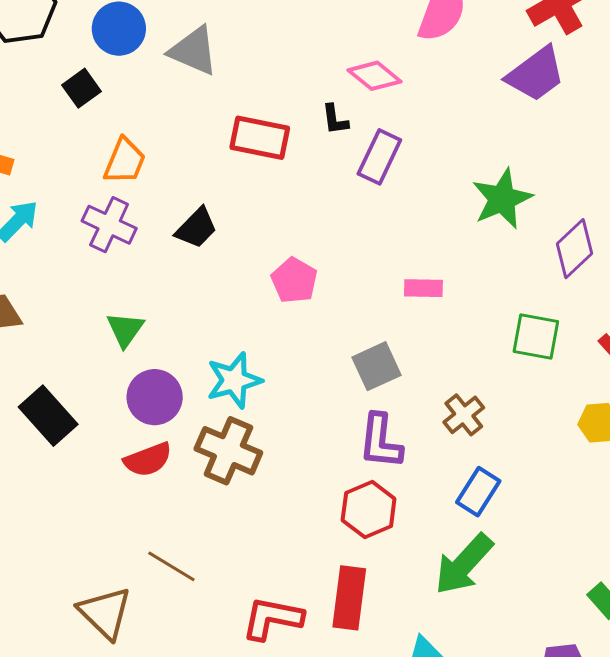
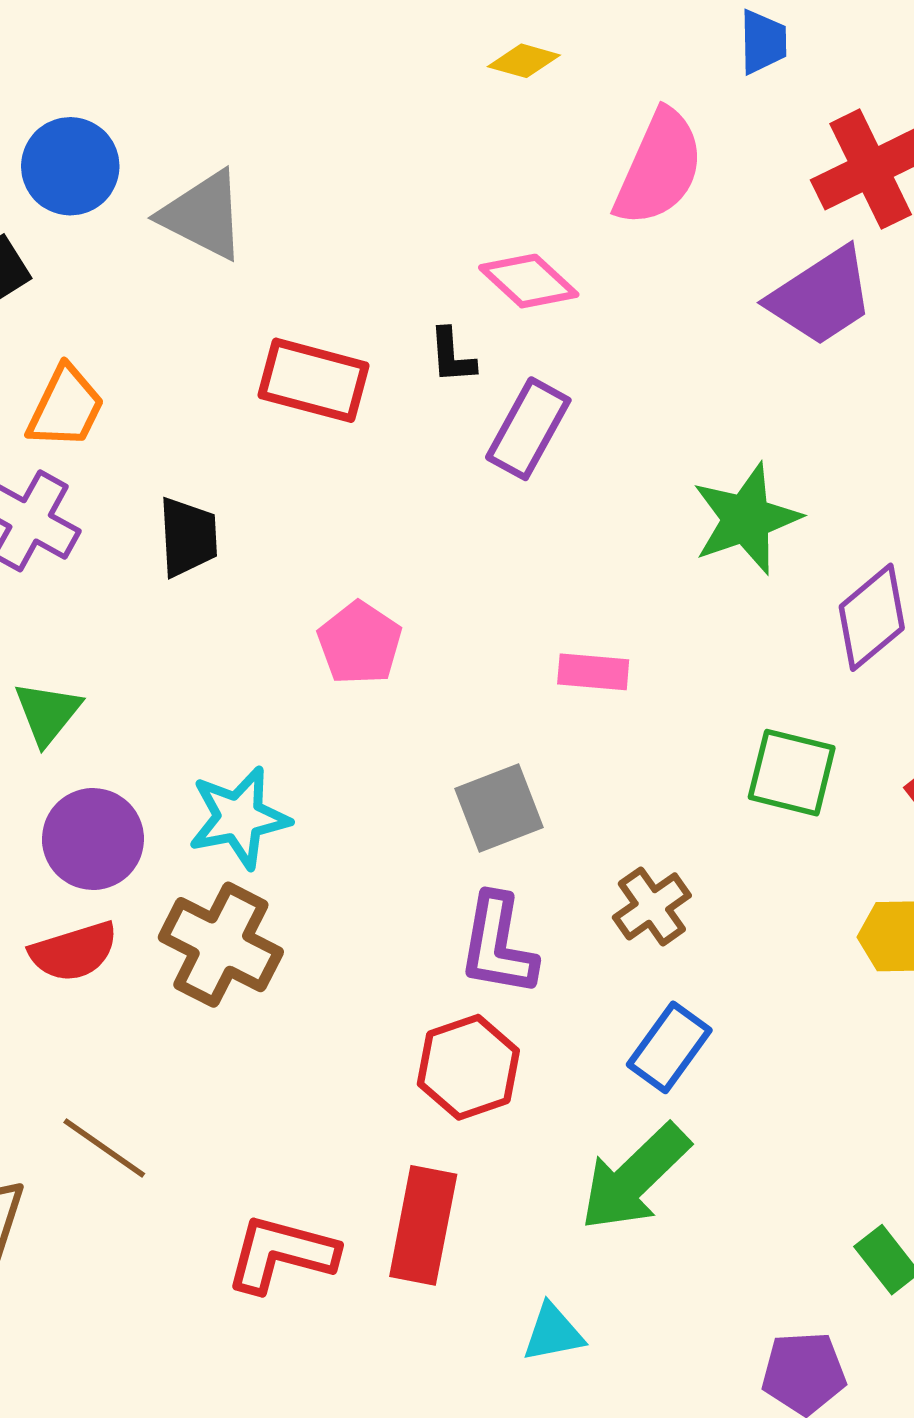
black trapezoid: (196, 228) -> (188, 537), turned -51

